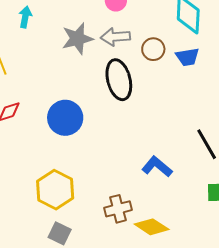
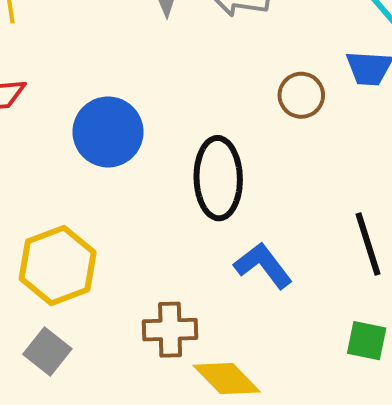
brown circle: (153, 49) -> (301, 95), moved
black ellipse: (119, 80) -> (218, 178), moved

